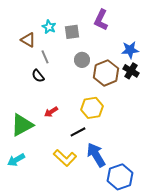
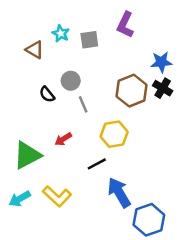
gray line: (45, 57) -> (83, 104), moved
gray circle: (82, 60) -> (71, 81), moved
yellow L-shape: (65, 158) -> (57, 196), moved

